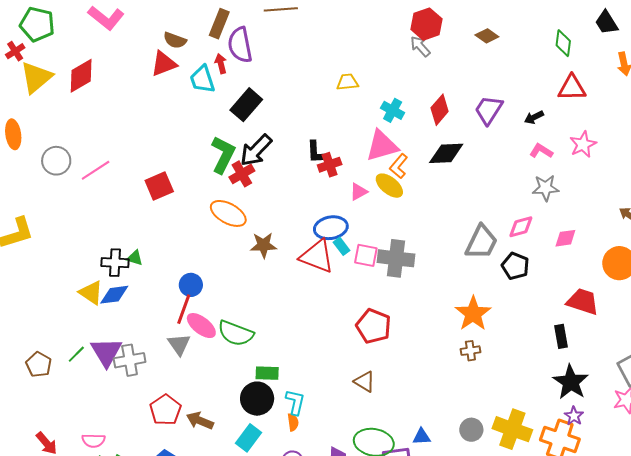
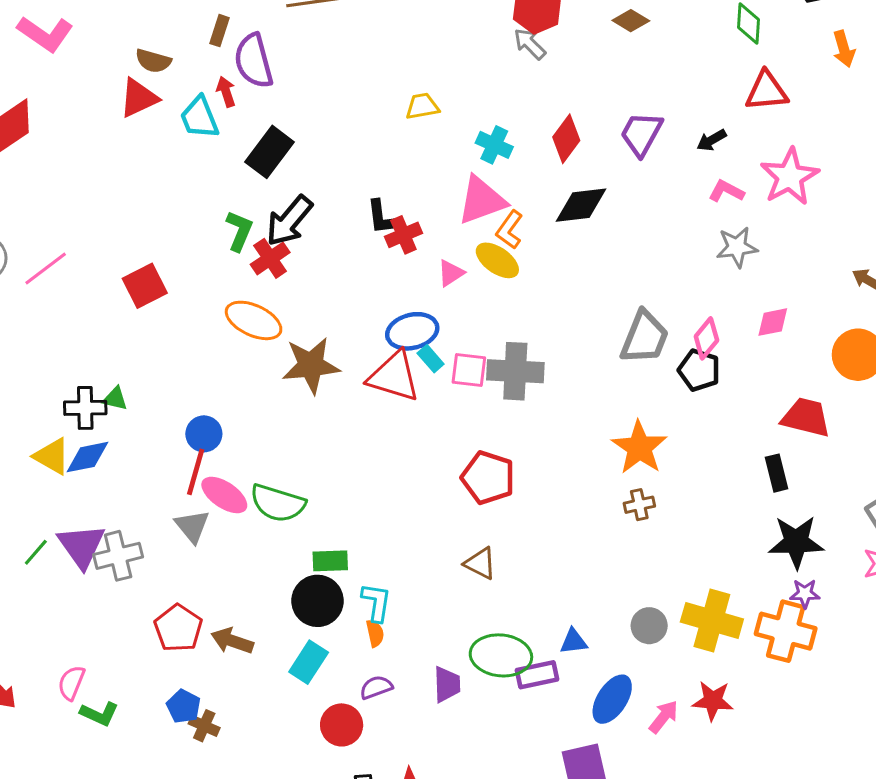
brown rectangle: (219, 24) -> (219, 31), size x0.7
pink star: (583, 144) -> (790, 177), size x1.4
green L-shape: (223, 155) -> (239, 231), size x0.7
pink diamond: (521, 227) -> (706, 338), moved, turned -32
brown star: (263, 245) -> (311, 365), size x1.4
black star: (571, 382) -> (796, 542), turned -30
purple star: (574, 416) -> (805, 594), turned -30
pink semicircle: (93, 441) -> (71, 683), turned 115

